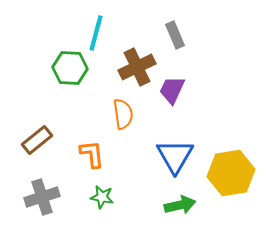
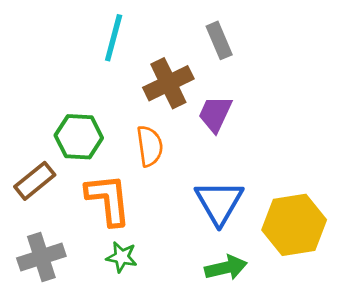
green hexagon: (70, 68) -> (79, 137), moved
orange L-shape: (92, 154) -> (108, 200), size x1.4

